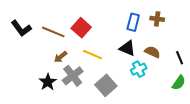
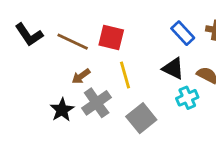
blue rectangle: (133, 22) -> (183, 33), turned -60
red square: (81, 28) -> (111, 37), turned -30
yellow line: (92, 55) -> (125, 75), turned 48

